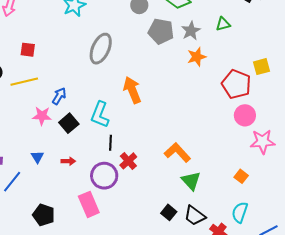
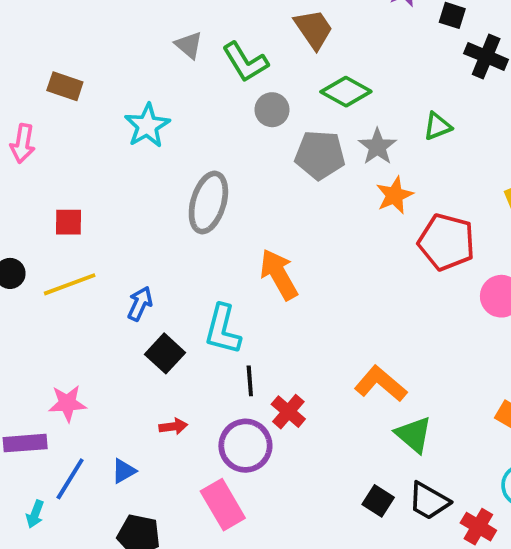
red pentagon: (236, 84) -> (447, 242), moved
pink star: (42, 116) -> (67, 403), moved
blue triangle: (37, 157) -> (124, 471), moved, turned 40

